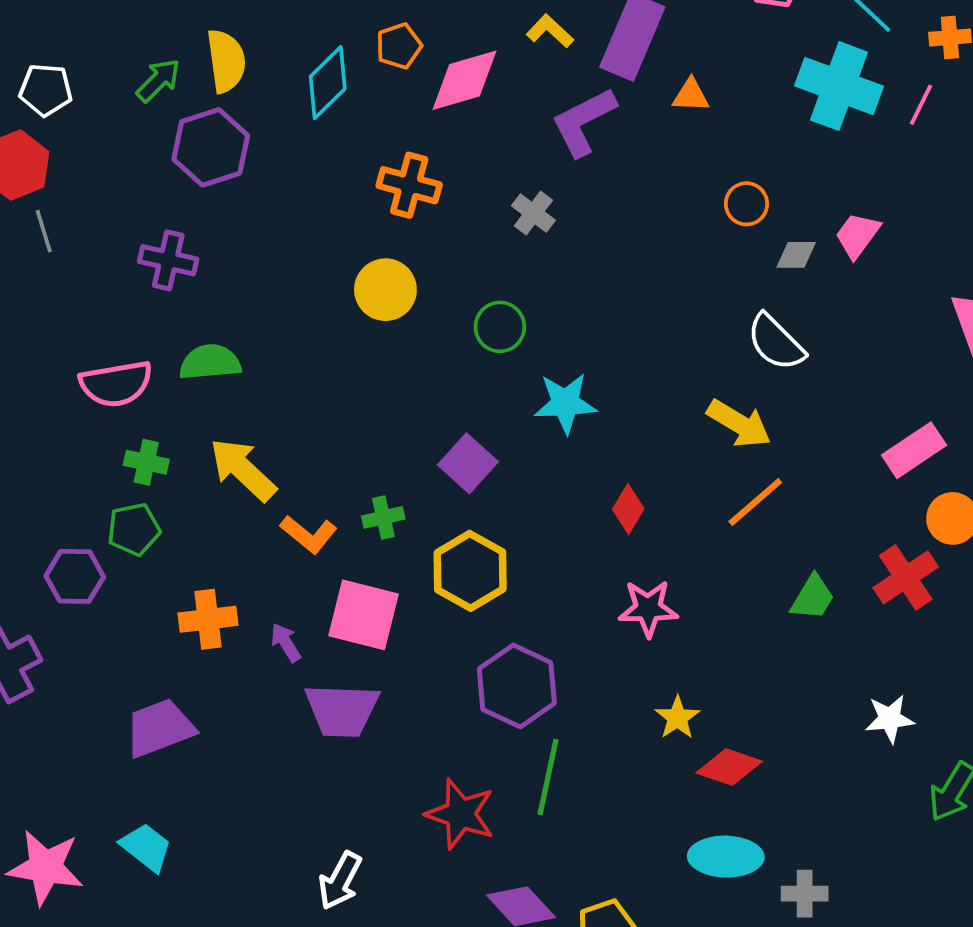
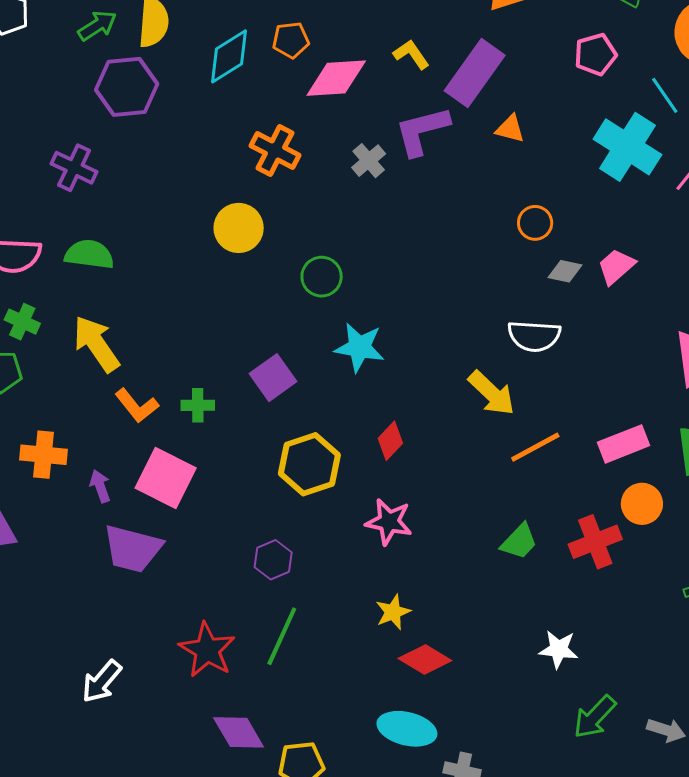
gray cross: (533, 213) -> (369, 161), moved
white semicircle: (776, 342) -> (534, 336), turned -54
orange line: (755, 502) -> (535, 447), moved
yellow hexagon: (470, 571) -> (309, 464), moved
purple hexagon: (517, 686) -> (273, 560), size x0.6

